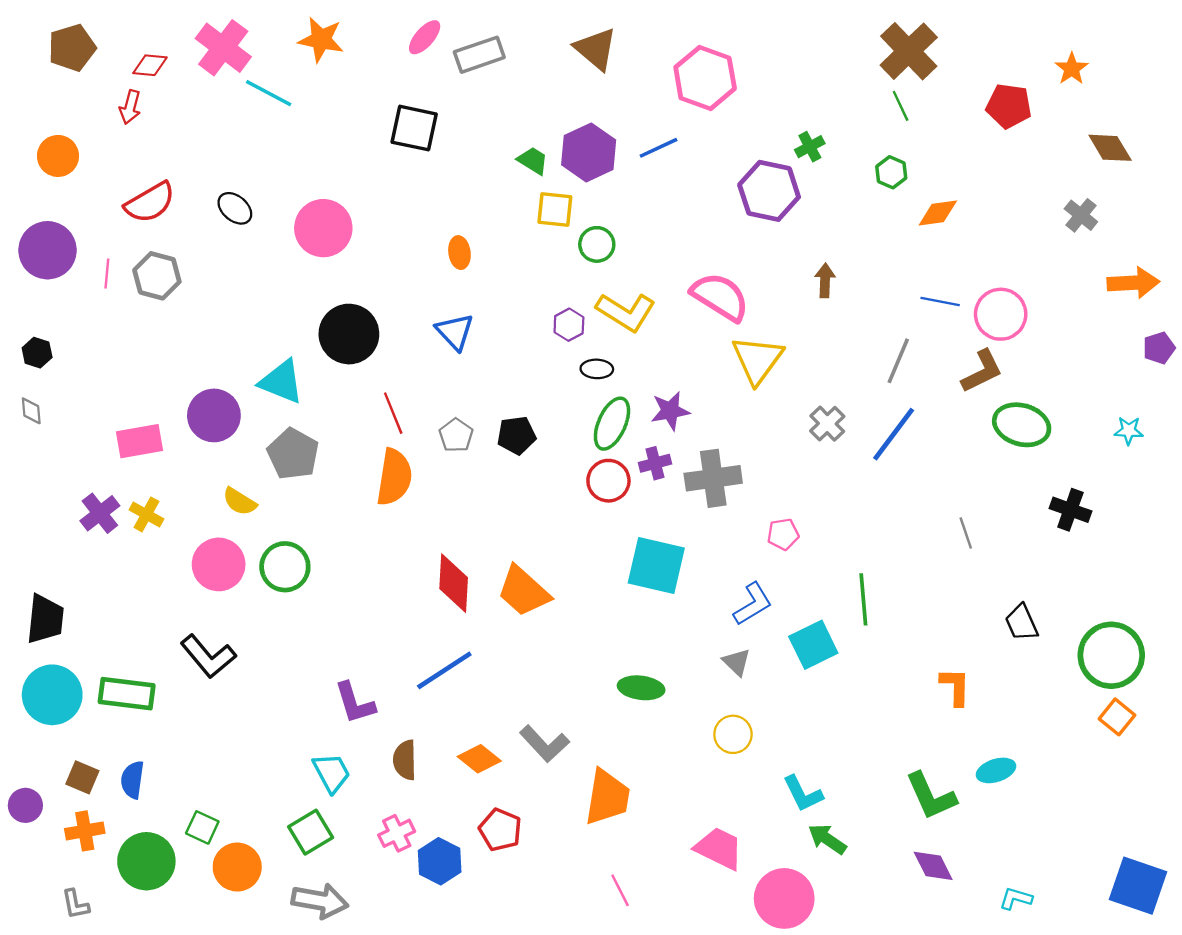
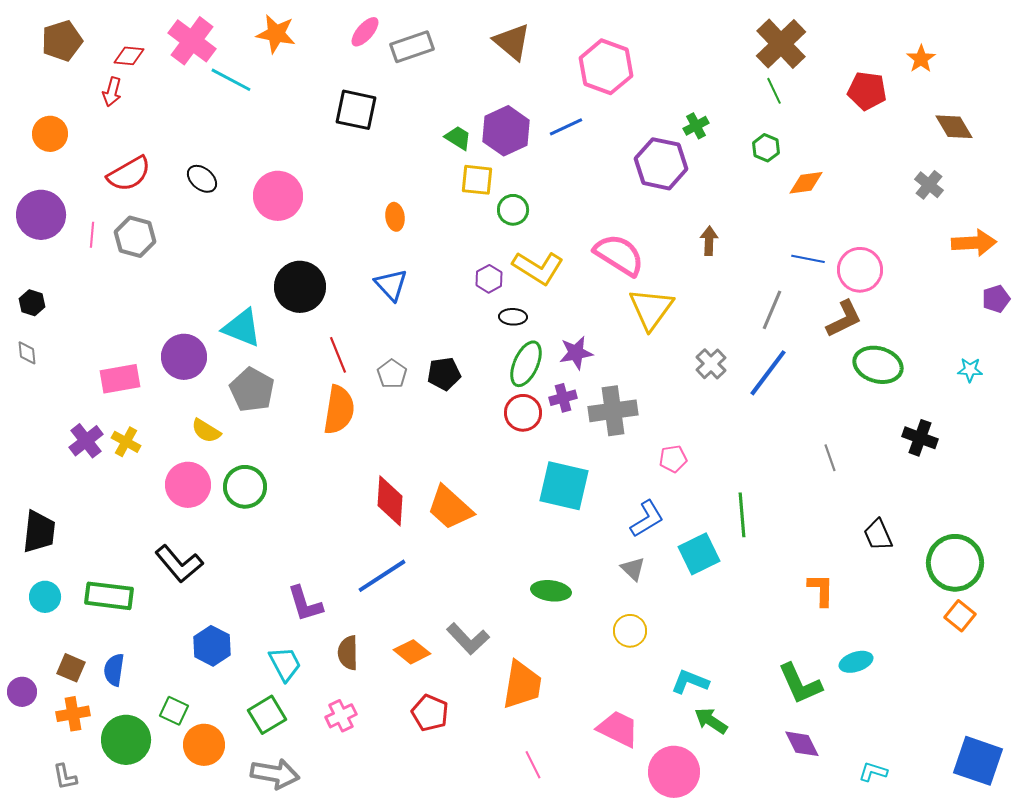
cyan circle: (52, 695) -> (45, 597), size x0.6
cyan L-shape: (803, 794) -> (690, 682), turned 138
blue hexagon: (440, 861) -> (212, 646), moved

